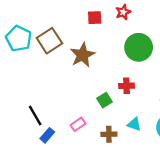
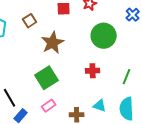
brown square: (49, 41) -> (30, 21), moved, size x0.6
green square: (104, 100) -> (47, 78), moved, size x1.6

